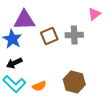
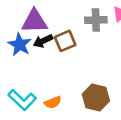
gray cross: (74, 35) -> (96, 20), moved
black arrow: (14, 63) -> (43, 41), moved

